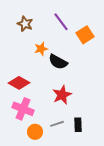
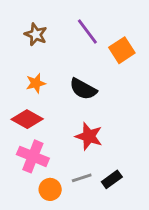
orange star: (41, 49) -> (36, 83), moved
red star: (62, 95) -> (89, 136), turned -30
black rectangle: (78, 125) -> (112, 179), turned 56

